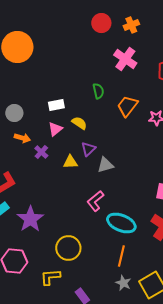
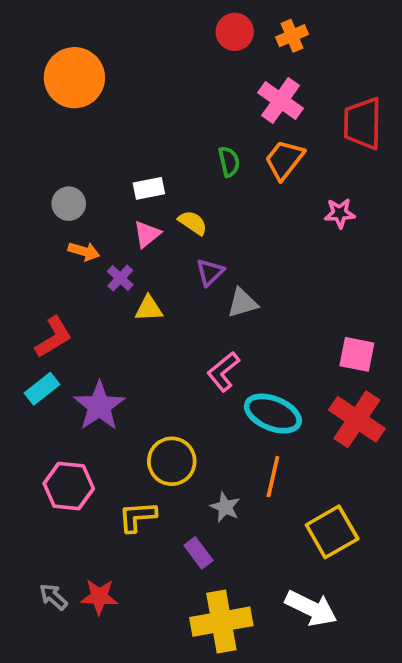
orange trapezoid: (127, 106) -> (284, 160), moved
yellow triangle: (70, 162) -> (149, 309), moved
gray star: (123, 283) -> (225, 507), moved

